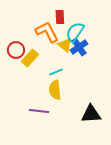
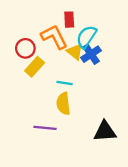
red circle: (16, 50) -> (25, 48), moved
cyan line: (56, 72) -> (65, 83), turned 32

